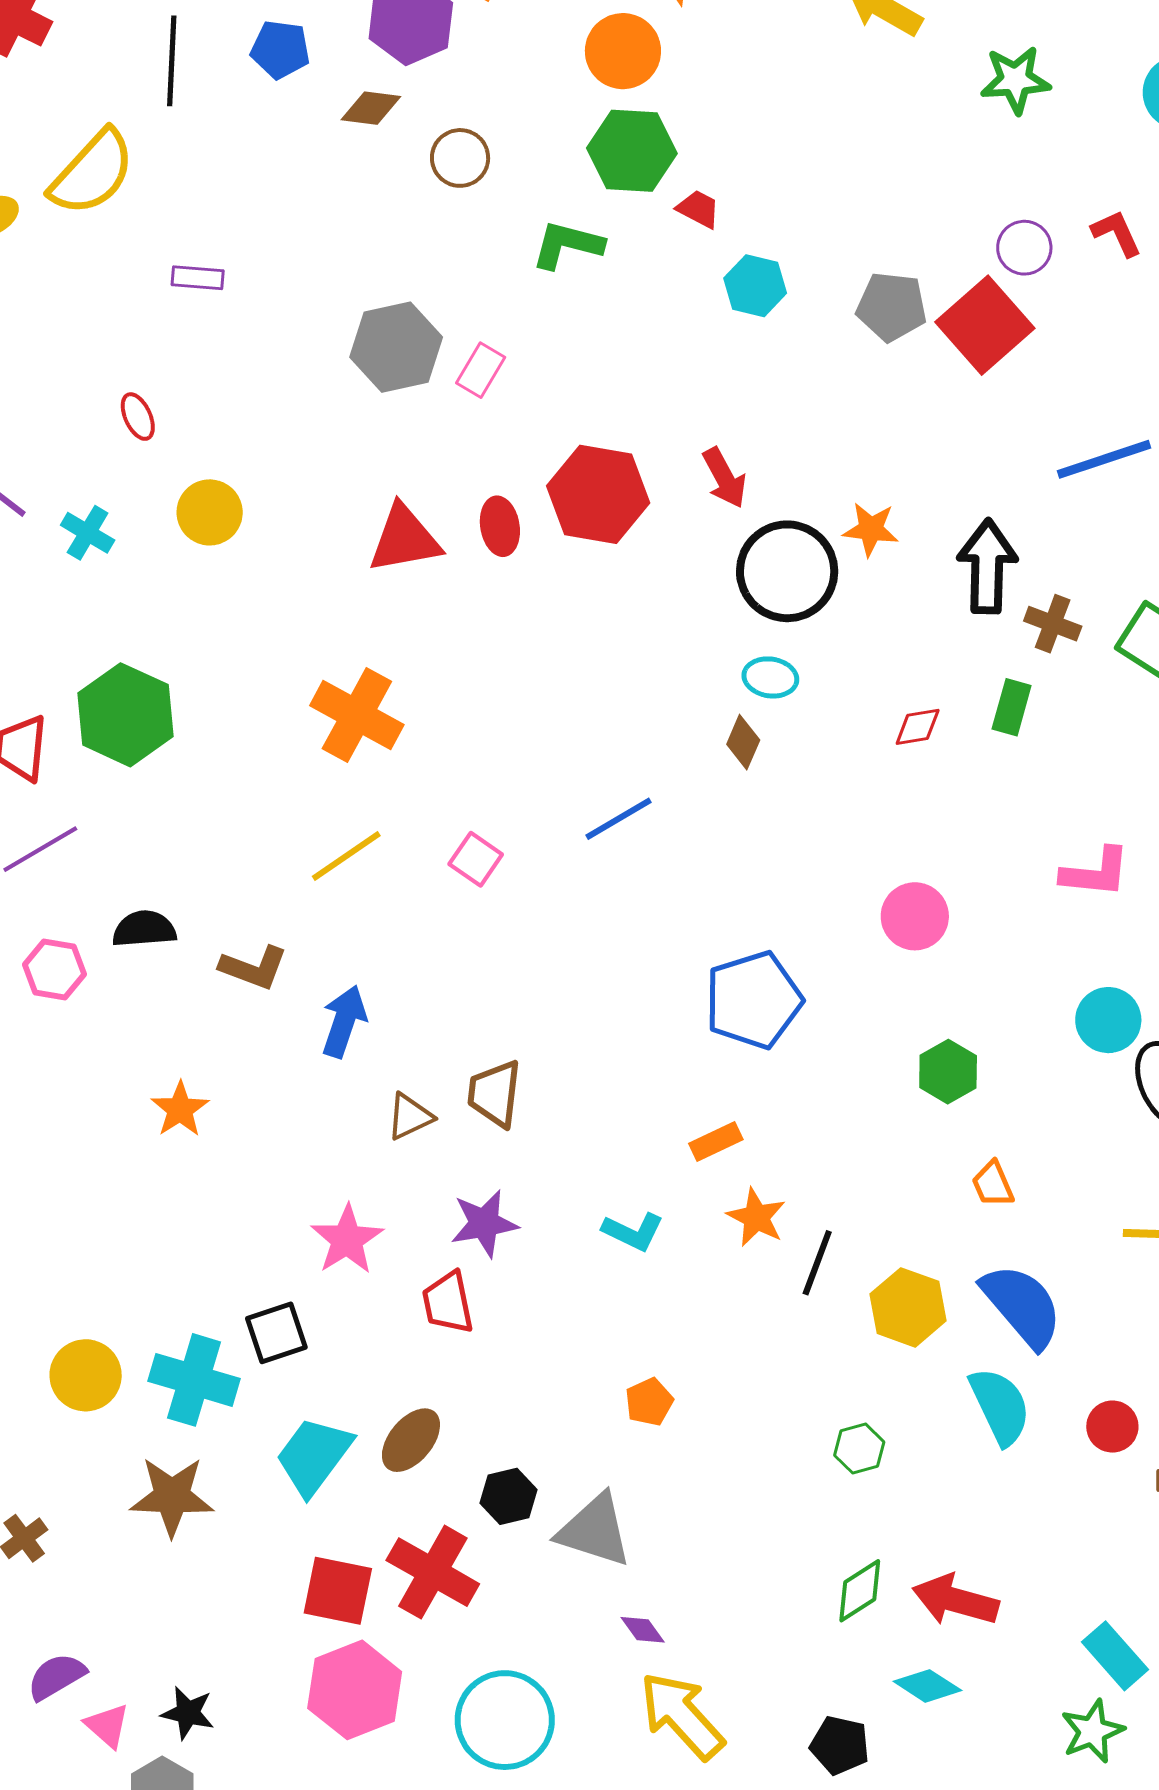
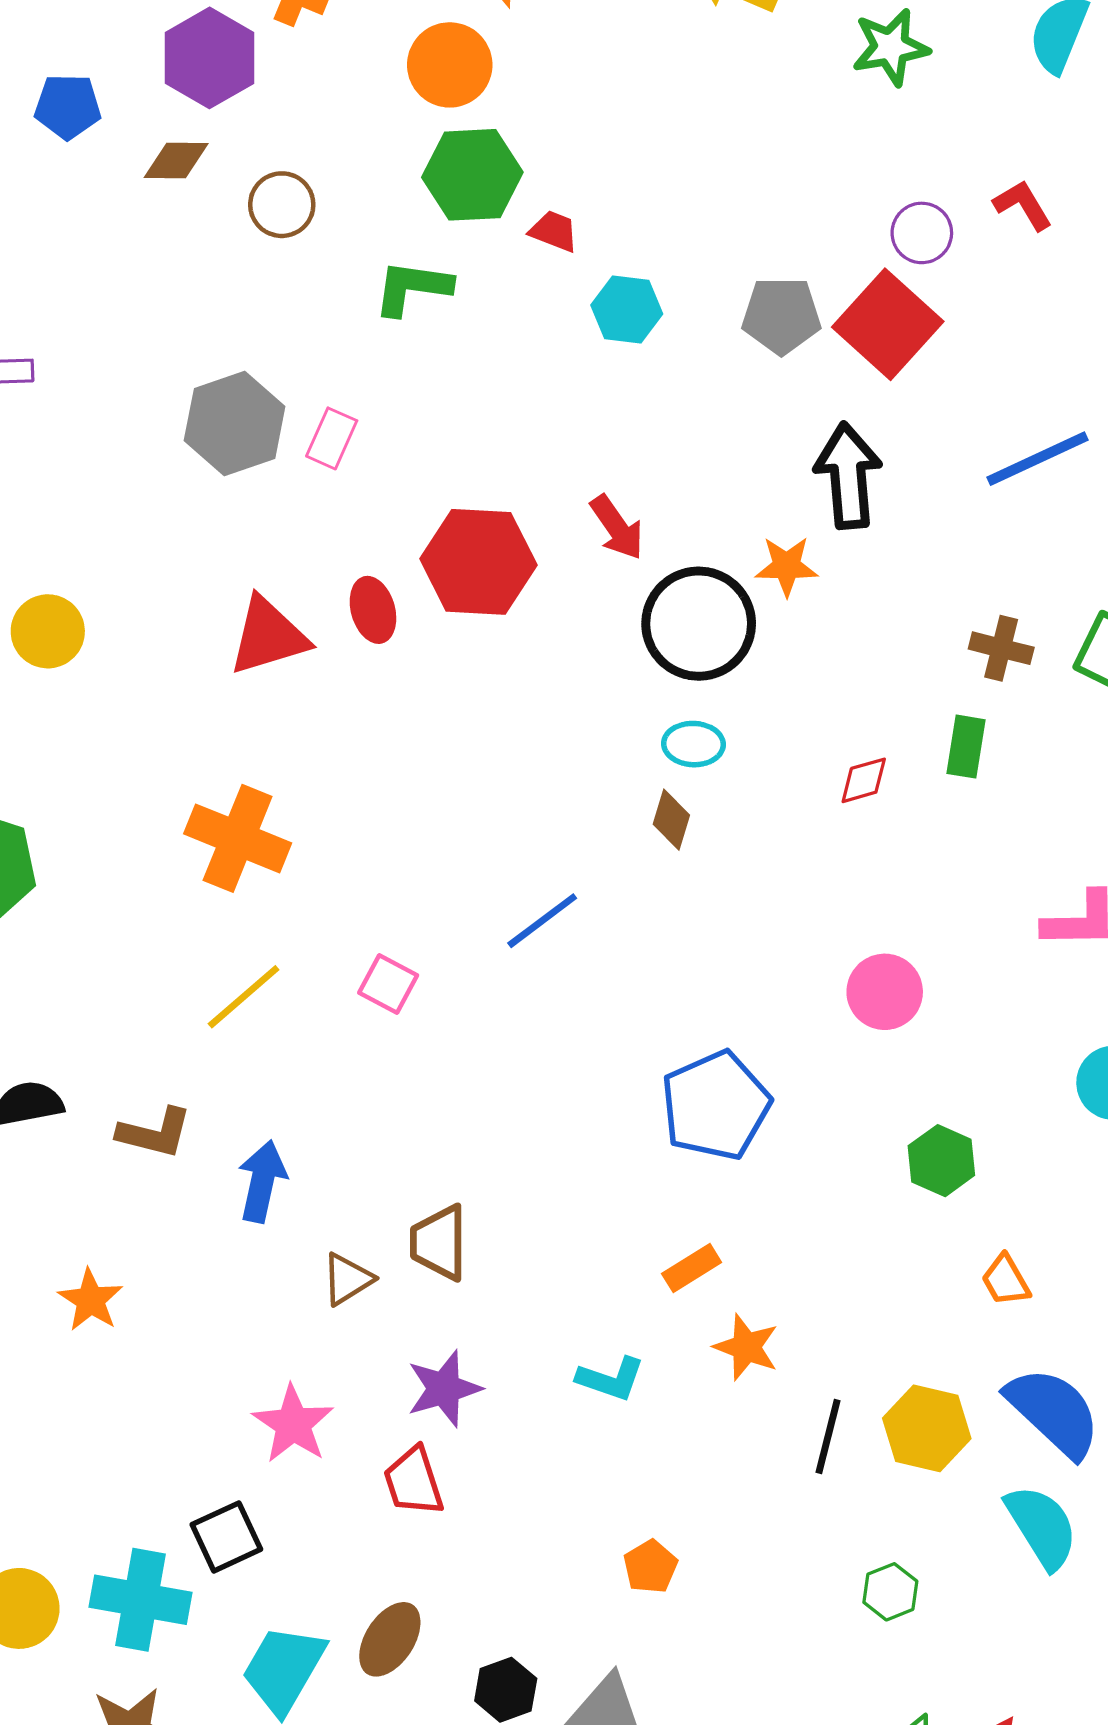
black arrow: (987, 566) -> (848, 476), moved
black line: (817, 1263) -> (828, 1437), moved

